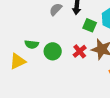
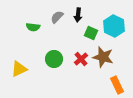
green semicircle: (32, 44) -> (33, 27), moved

